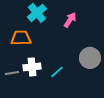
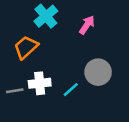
orange trapezoid: (21, 38) -> (26, 47), turned -40
gray circle: (90, 58) -> (98, 72), moved

